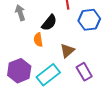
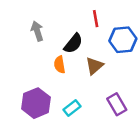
brown triangle: (67, 51) -> (94, 66), moved
cyan rectangle: (48, 75) -> (72, 108), size x0.6

